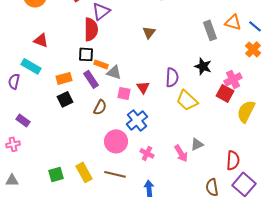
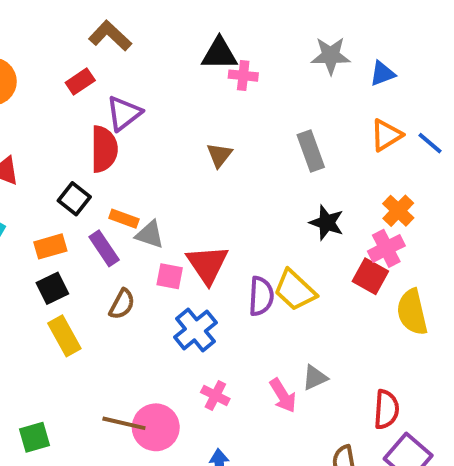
orange triangle: (233, 22) -> (386, 135), turned -48
gray rectangle: (210, 30) -> (311, 151), moved
orange cross: (253, 49) -> (398, 211), moved
black square: (86, 54) -> (74, 199), moved, turned 35
purple semicircle: (172, 77) -> (261, 296), moved
red triangle: (143, 87) -> (207, 264), size x1.6
yellow semicircle: (246, 111) -> (412, 312), turned -40
pink circle: (116, 141) -> (156, 427), moved
yellow rectangle: (84, 172) -> (64, 336), moved
brown line: (115, 174) -> (124, 423), moved

